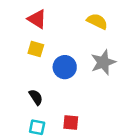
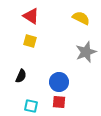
blue circle: (65, 67) -> (59, 82), moved
black semicircle: (36, 97) -> (21, 76), moved, turned 56

